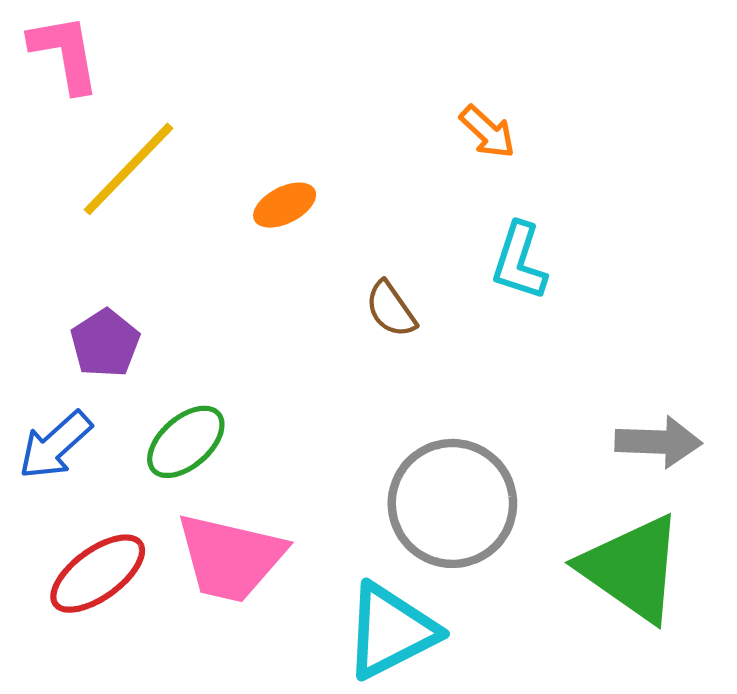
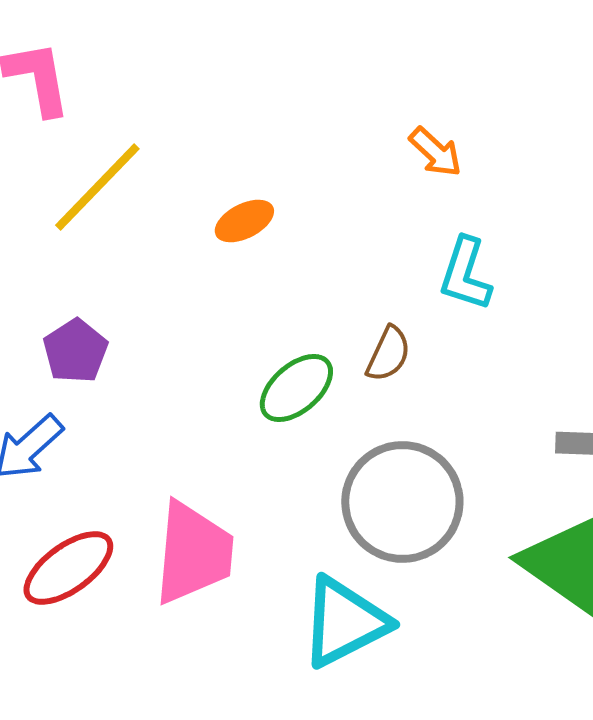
brown semicircle: (391, 309) -> (388, 354), moved, turned -120
green ellipse: (186, 442) -> (296, 388), moved
pink trapezoid: (230, 558) -> (193, 553), turned -98

